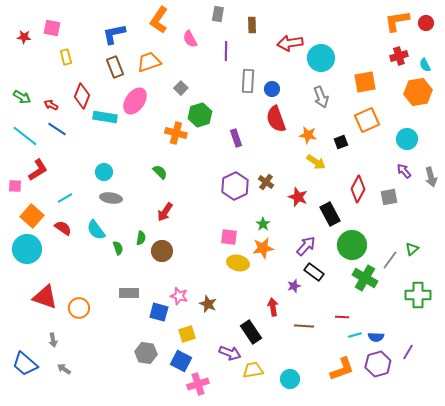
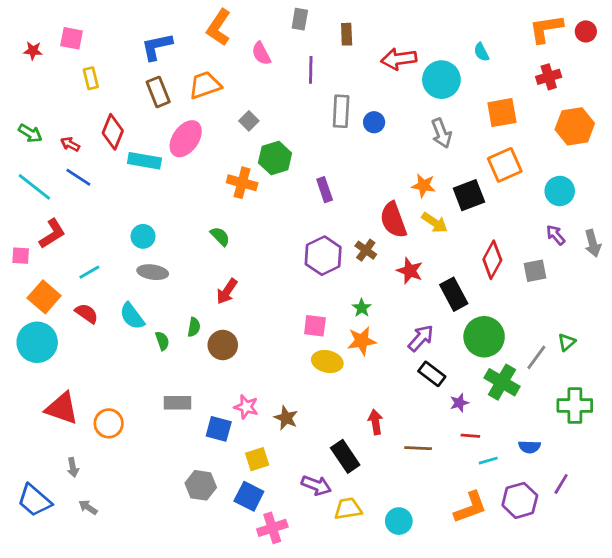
cyan semicircle: (425, 65) -> (481, 52), moved
red semicircle: (276, 119) -> (393, 220), moved
black square: (341, 142) -> (469, 195), size x1.6
purple star: (294, 286) -> (459, 403), moved
blue semicircle: (376, 337) -> (529, 447), moved

